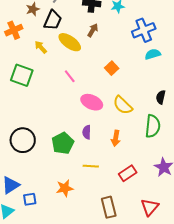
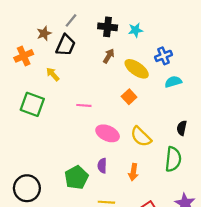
blue cross: (144, 30) -> (163, 56), size x0.7
yellow ellipse: (70, 42) -> (137, 69), moved
pink line: (70, 76) -> (84, 105), turned -48
black circle: (23, 140) -> (27, 188), moved

